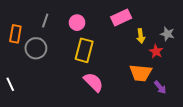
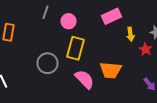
gray line: (45, 21) -> (46, 12), moved
gray circle: (36, 48) -> (48, 63), moved
orange trapezoid: (141, 73) -> (110, 70), moved

